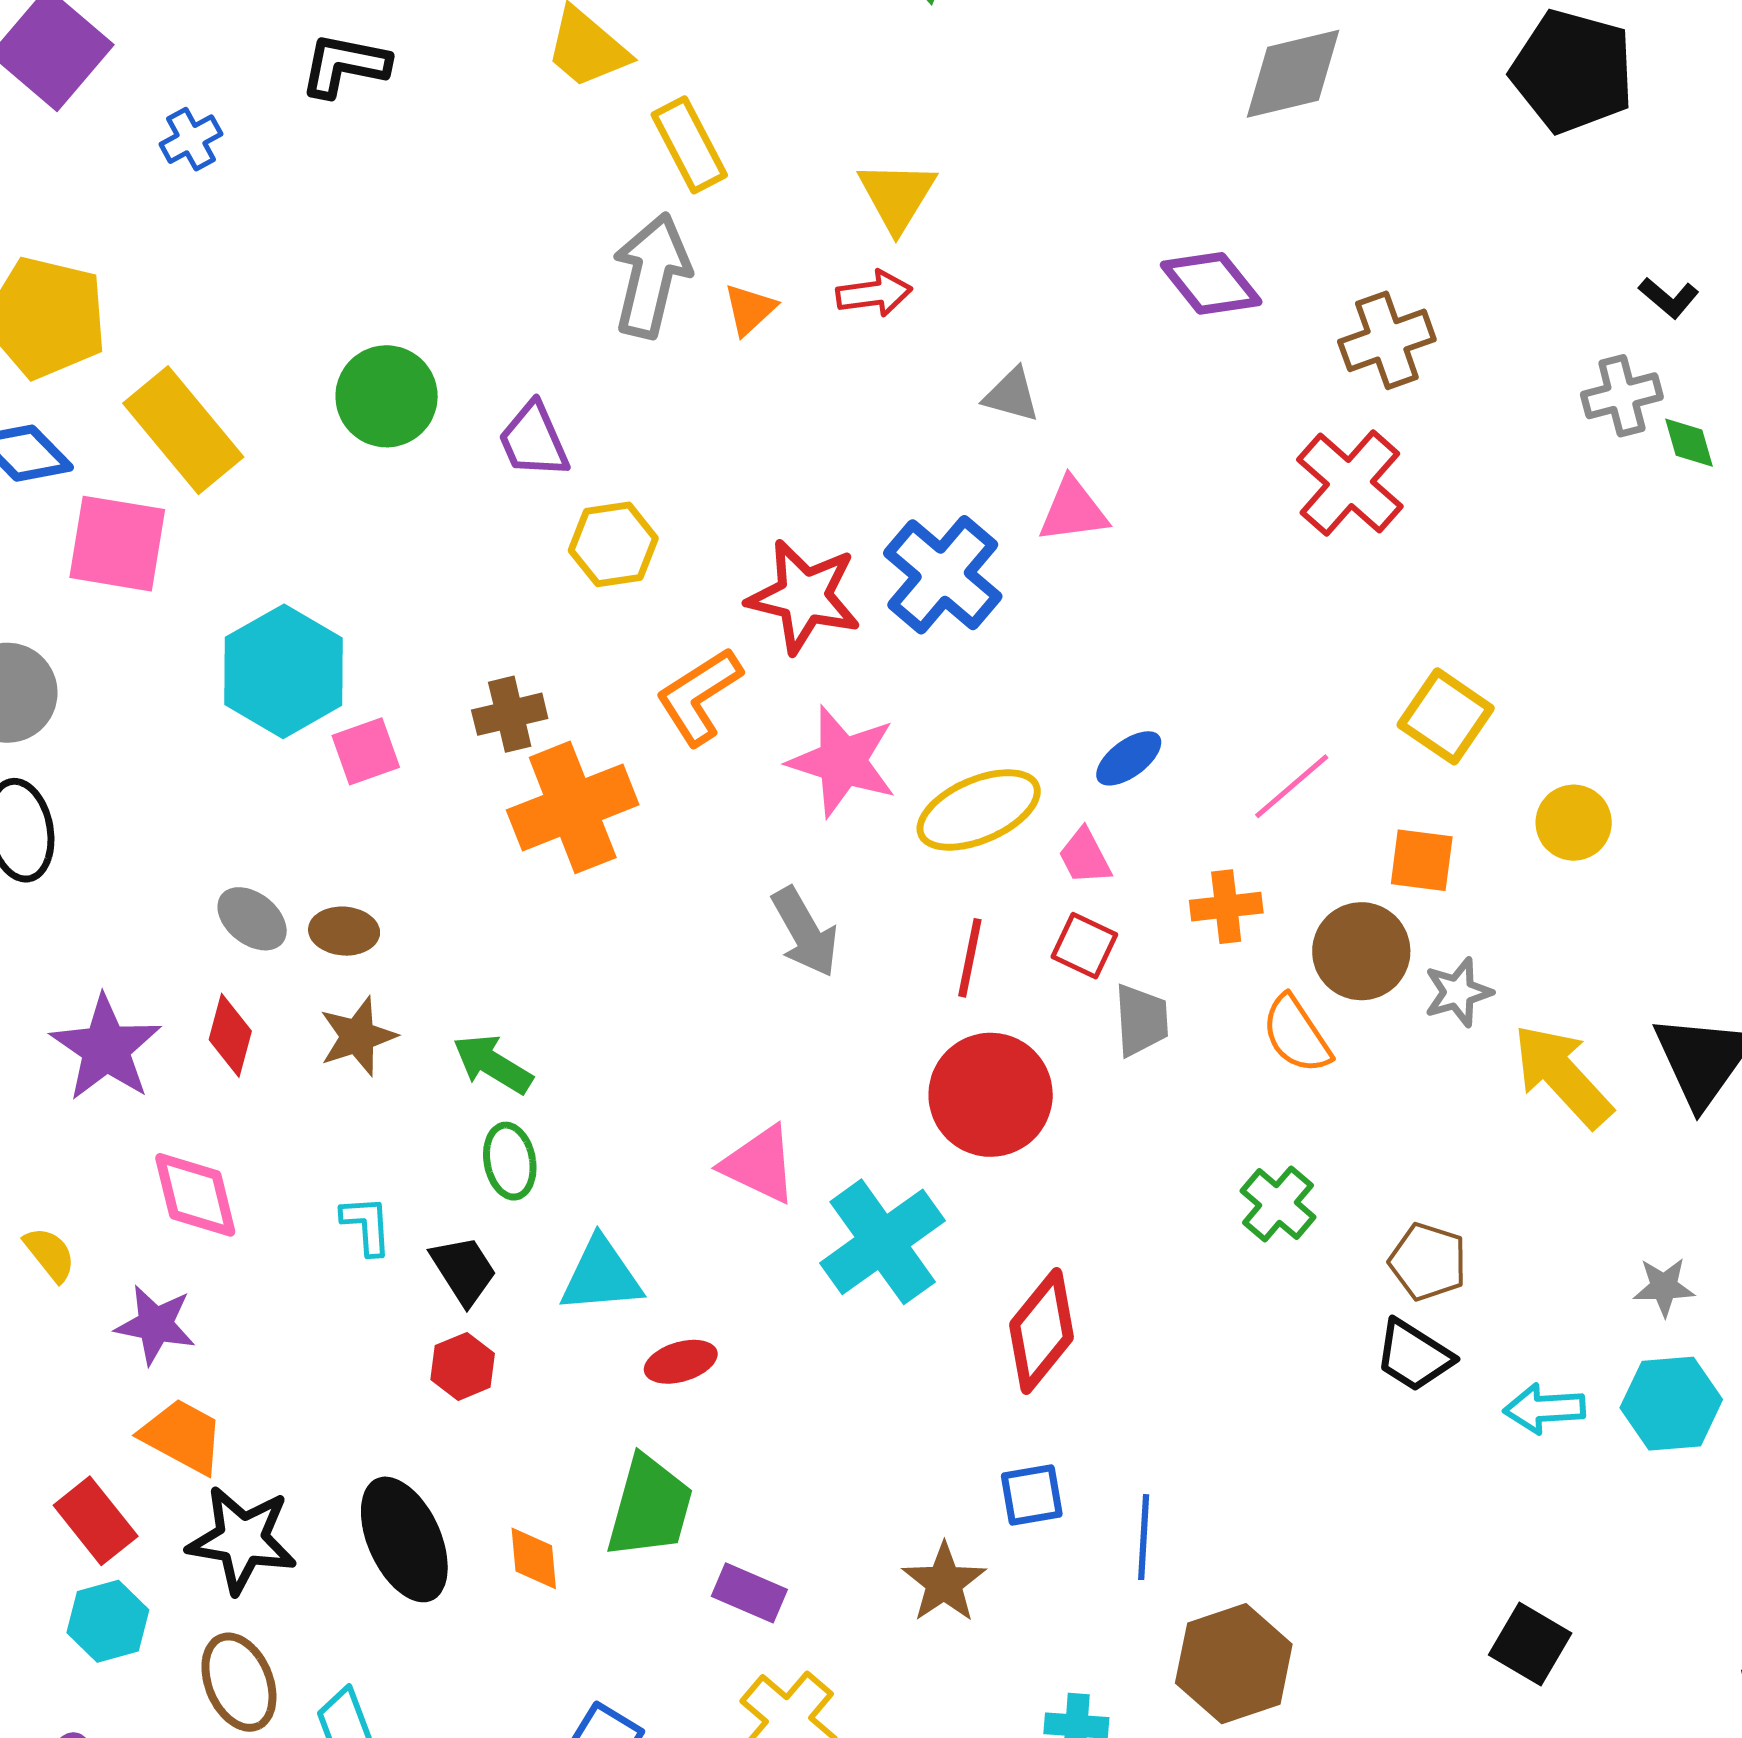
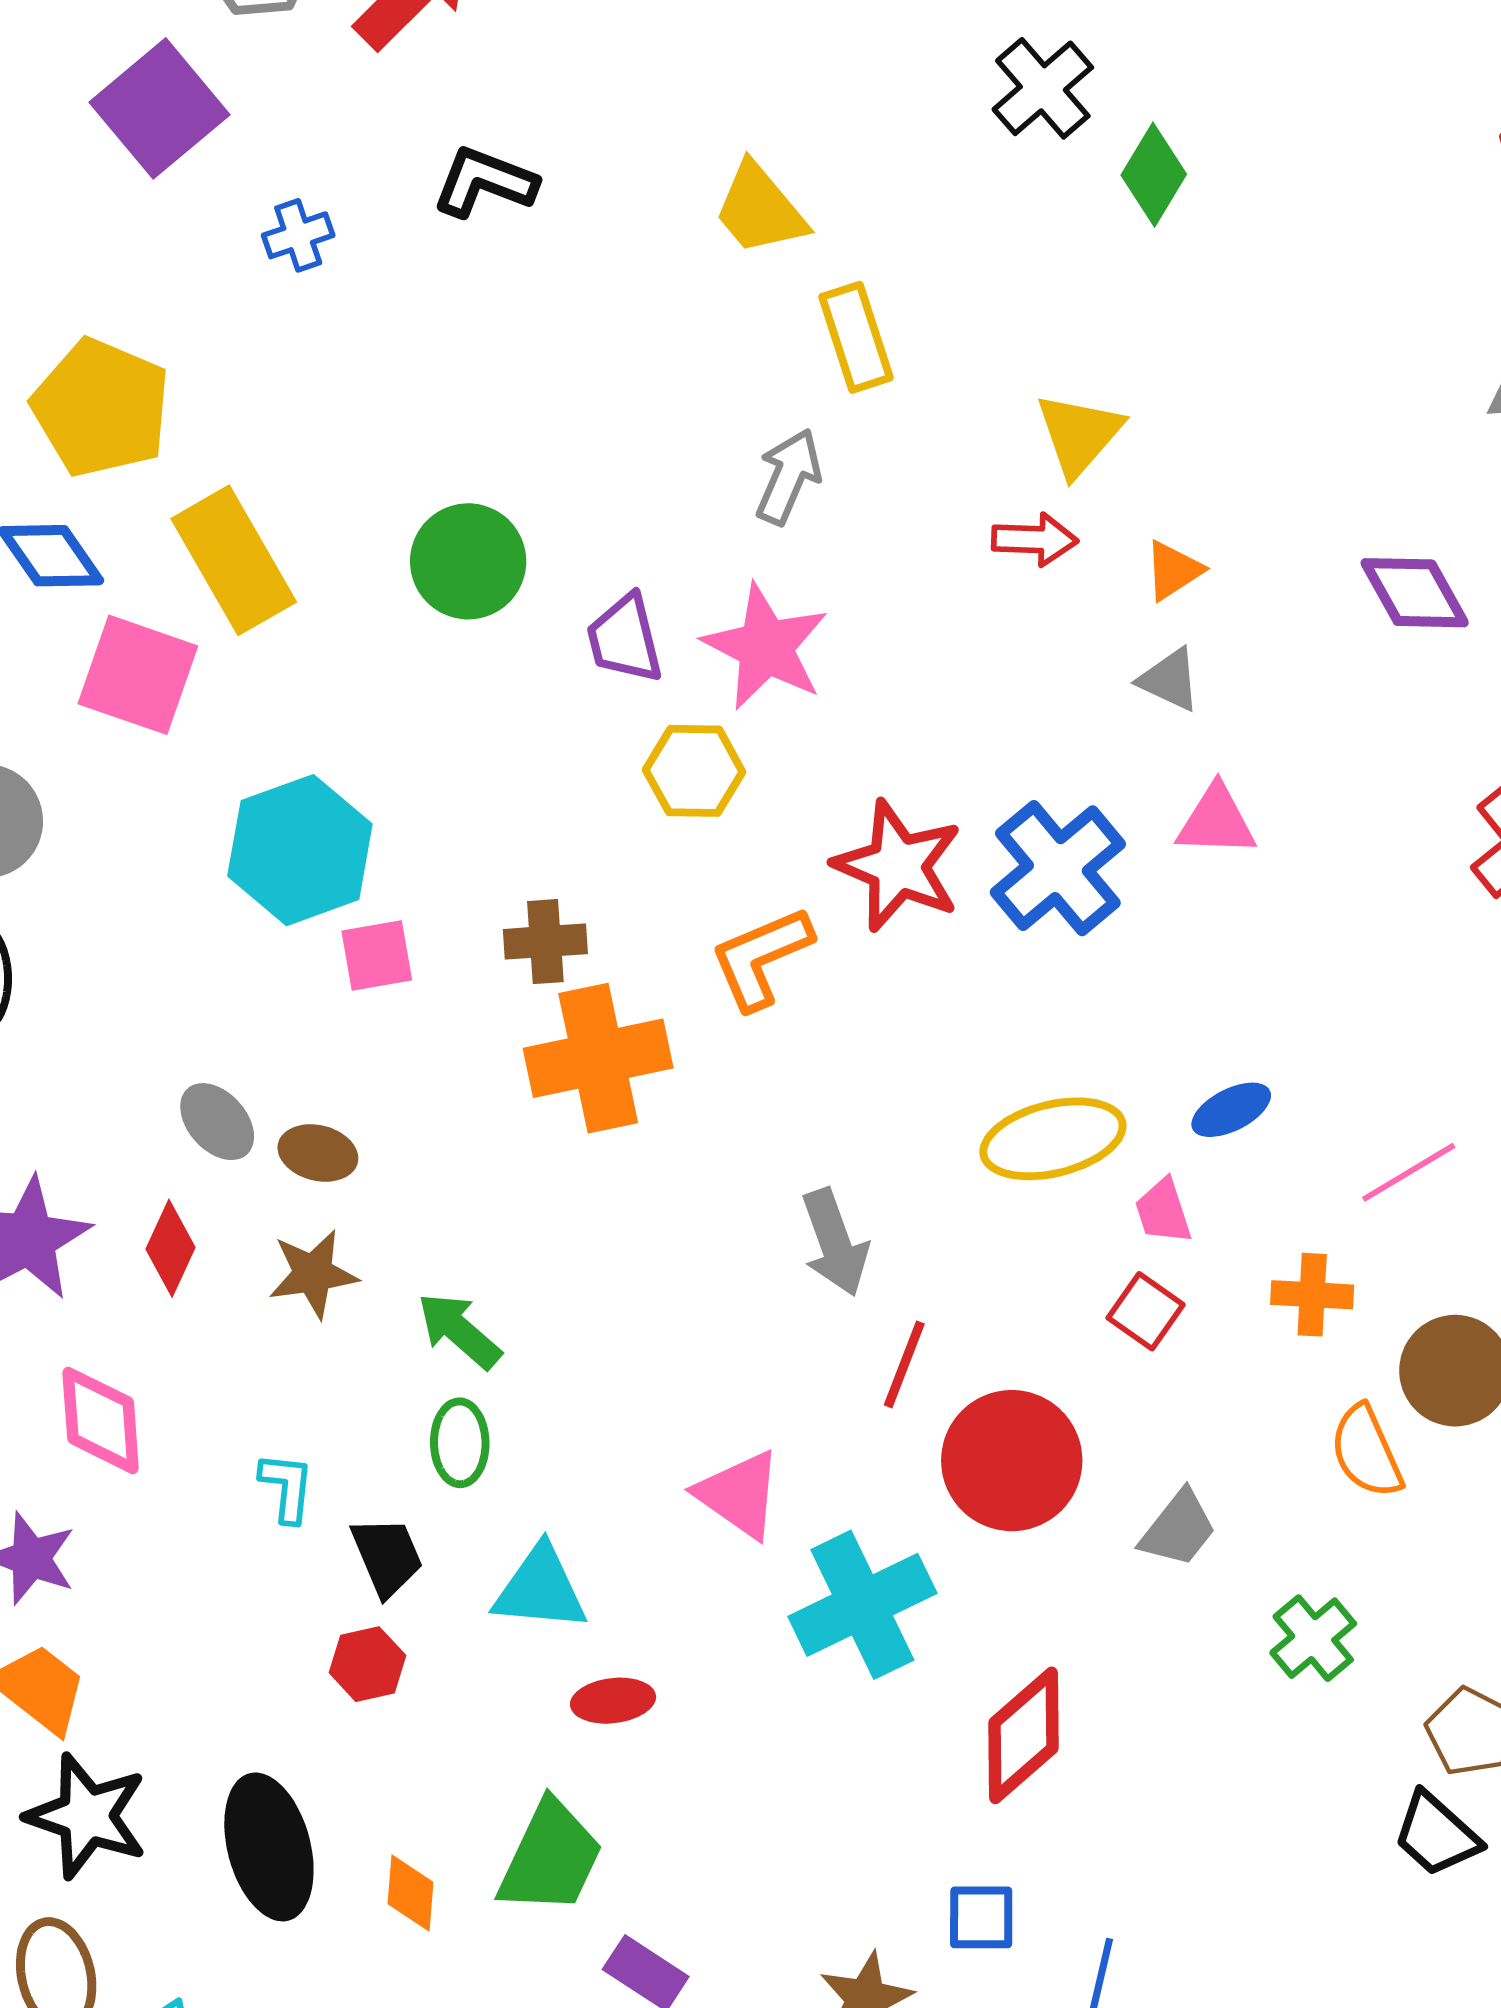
gray arrow: (651, 275) -> (788, 477), size x0.7
orange triangle: (750, 309) -> (1173, 570), moved
pink star: (842, 761) -> (766, 647), moved
red line: (970, 958) -> (904, 1364), moved
gray trapezoid: (1141, 1020) -> (1178, 1529), moved, turned 32

